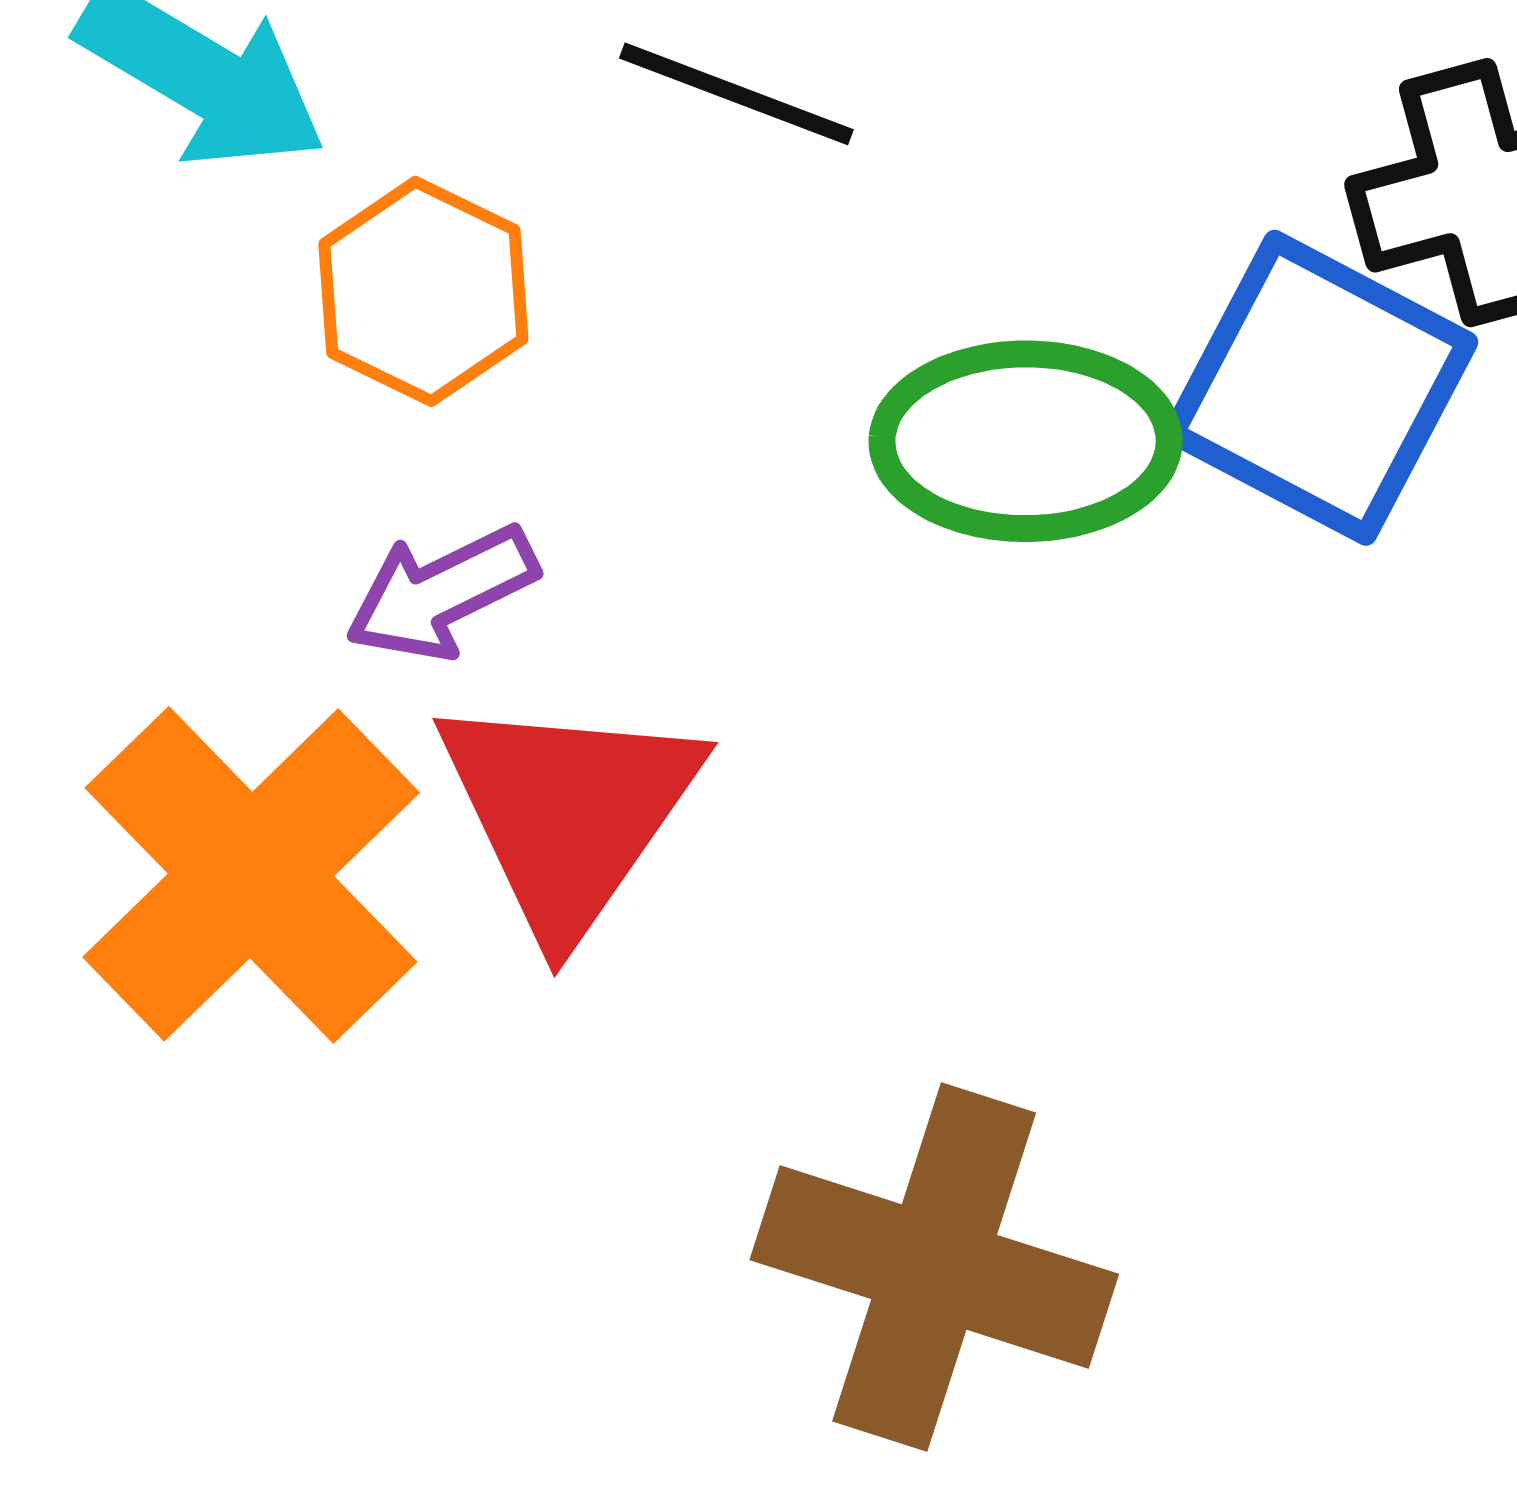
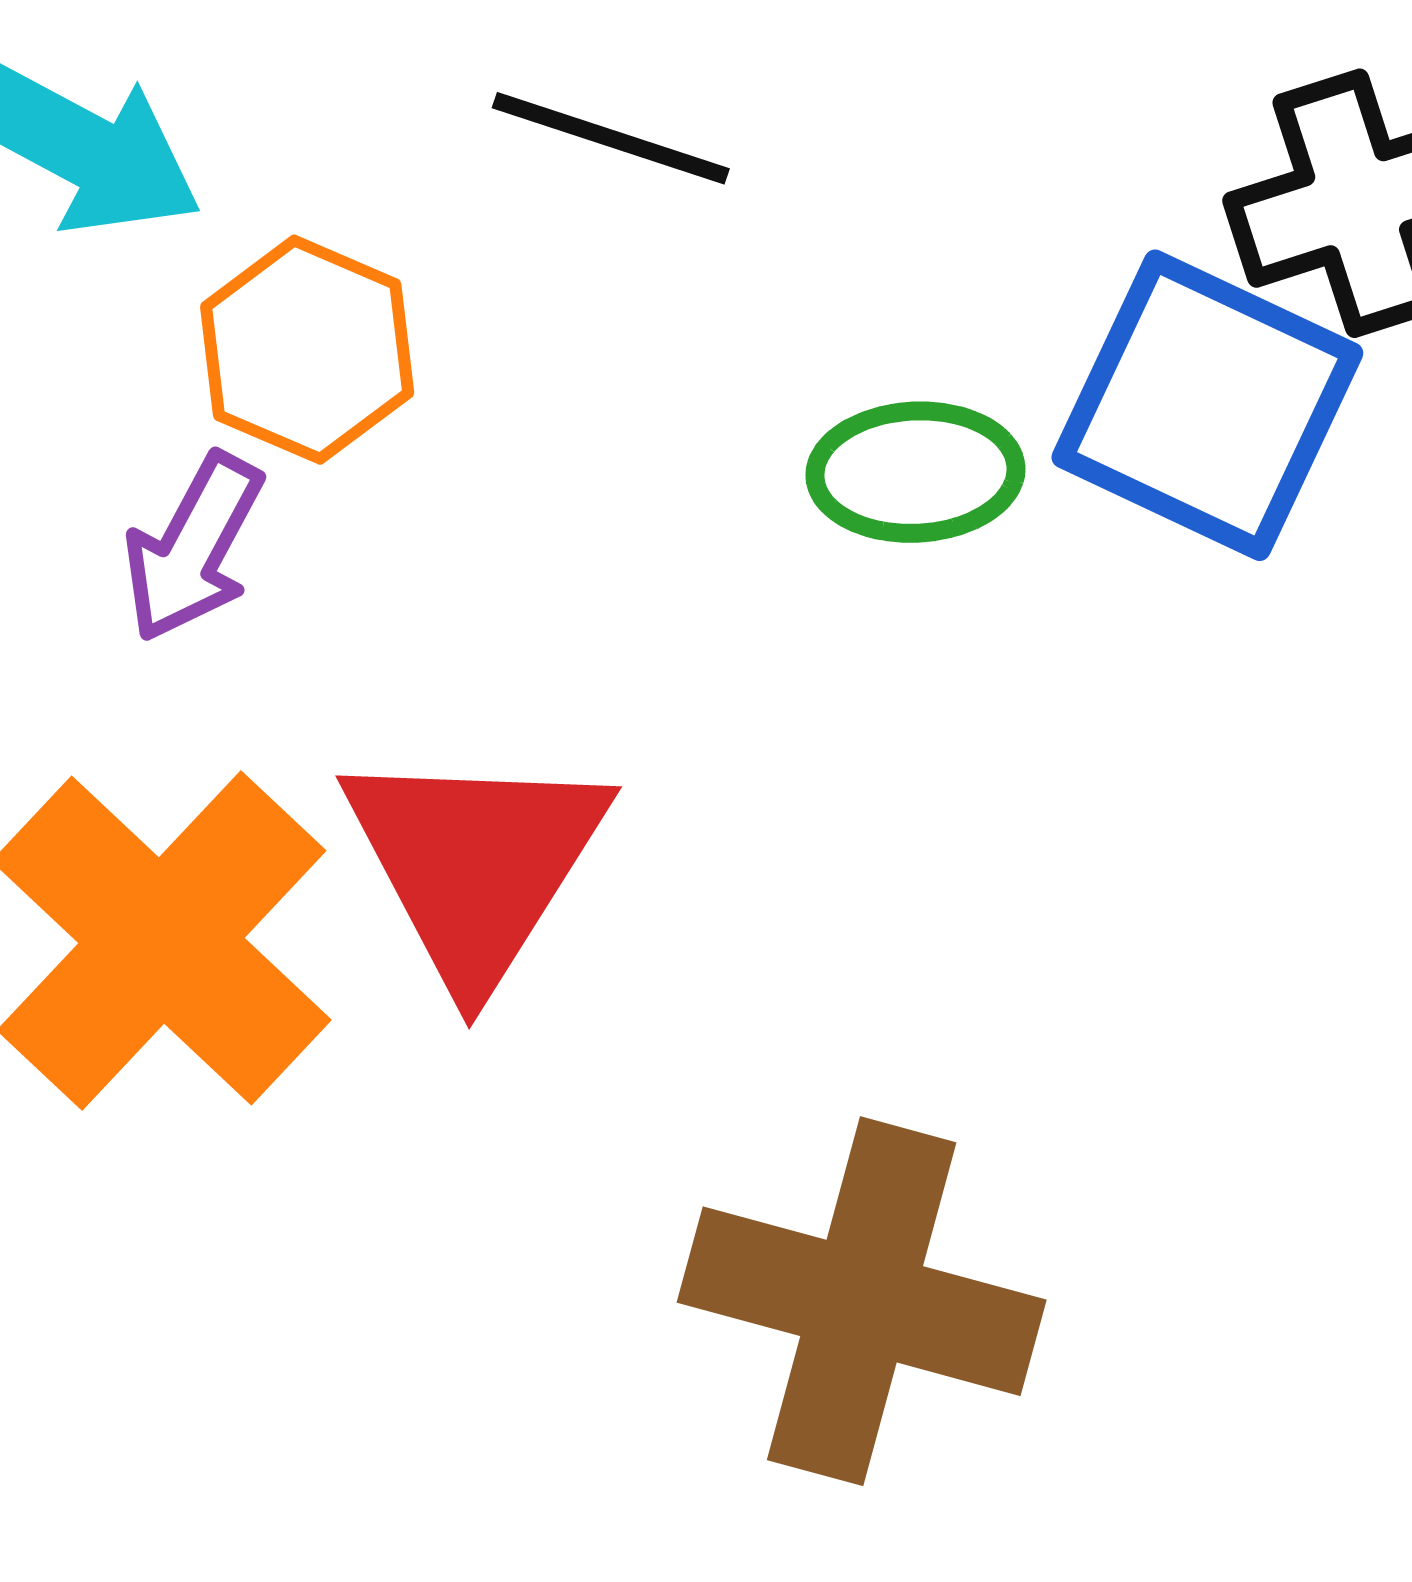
green ellipse: (1026, 441) -> (915, 472), size x0.7
purple arrow: (442, 593) -> (193, 548), moved, turned -33

